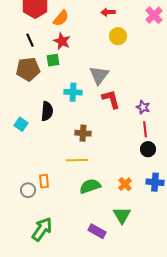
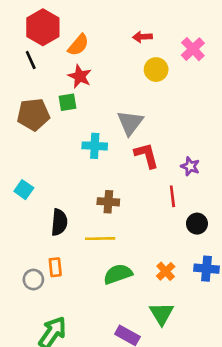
pink cross: (154, 15) -> (193, 49), moved
black line: (30, 40) -> (31, 60), moved
black semicircle: (47, 111) -> (59, 222), moved
red line: (145, 129) -> (172, 196), moved

